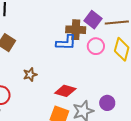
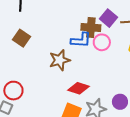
pink circle: (96, 46) -> (102, 42), moved
brown star: (30, 75) -> (60, 60), moved, size x1.5

